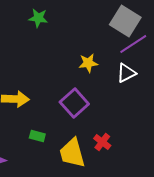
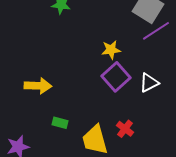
white triangle: (126, 73) -> (149, 83), moved
purple square: (74, 103) -> (116, 77), moved

